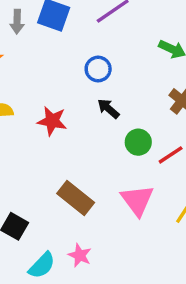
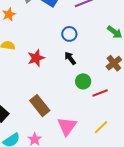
red star: (52, 121) -> (36, 58), turned 30
pink triangle: (137, 200) -> (67, 126), moved

